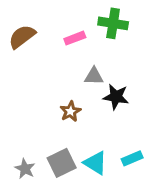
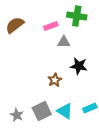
gray triangle: (94, 76) -> (64, 42), moved
brown star: (70, 111) -> (55, 80), moved

